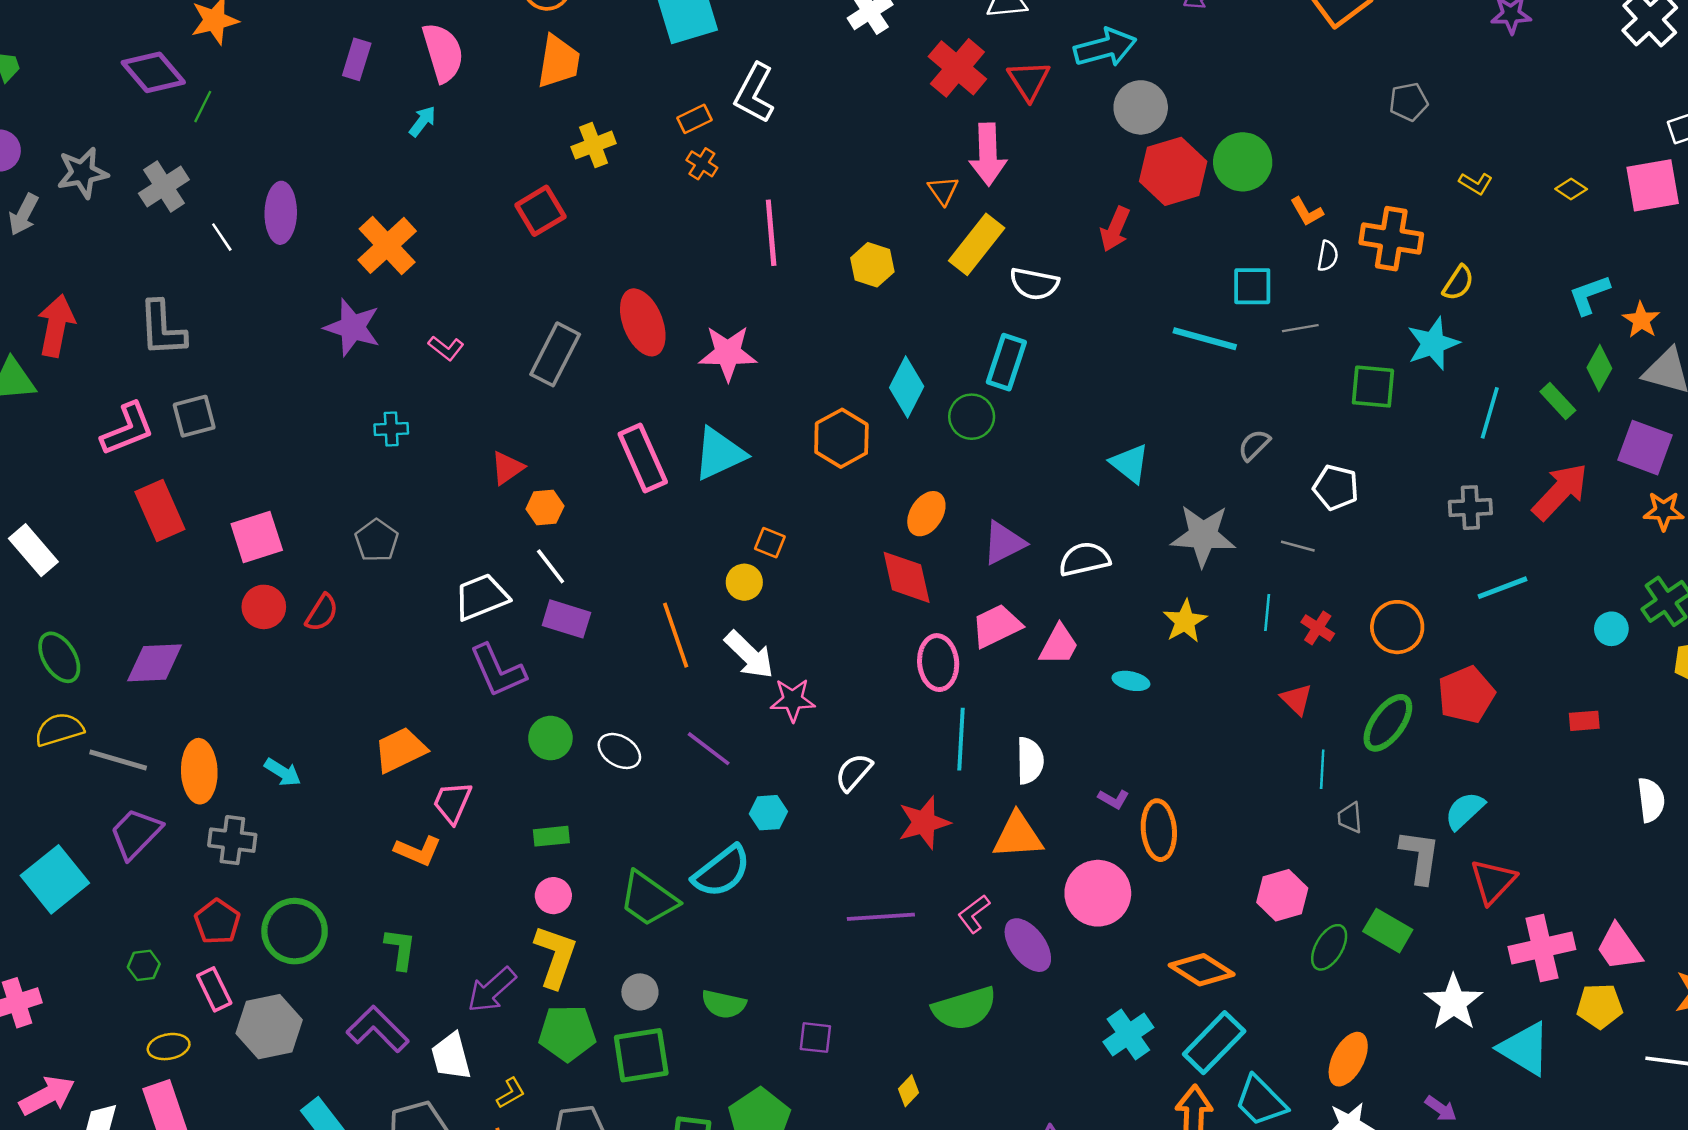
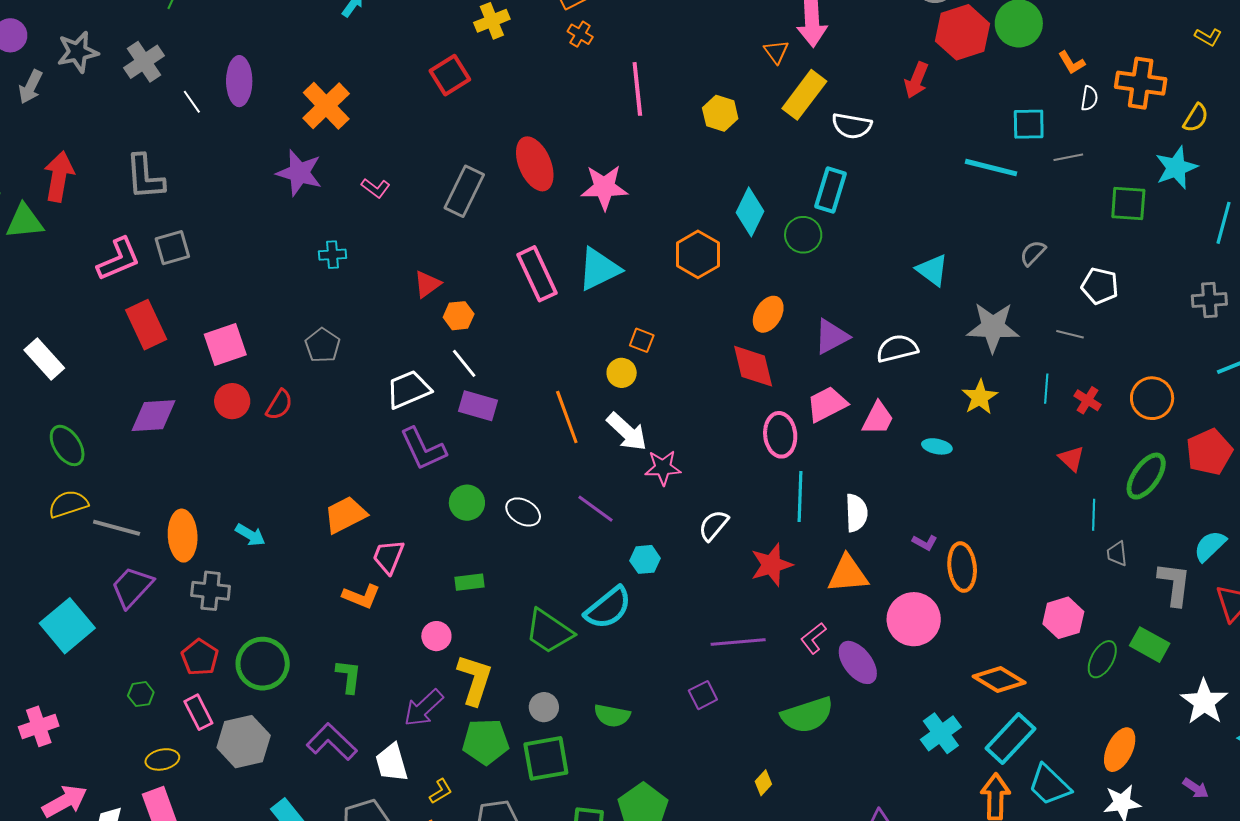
purple diamond: (155, 663) -> (153, 416), moved
pink circle: (553, 896) -> (436, 636), moved
purple square: (815, 1038) -> (703, 695), moved, turned -32

